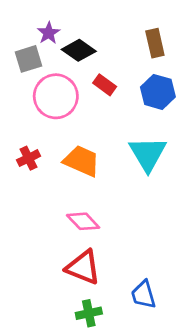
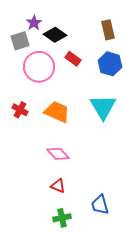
red cross: (28, 158) -> (20, 110), turned -35
red triangle: (83, 267) -> (58, 186), size x0.6

